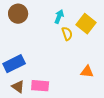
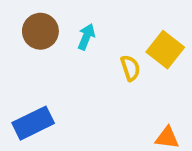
cyan arrow: (59, 17) -> (86, 37), moved

